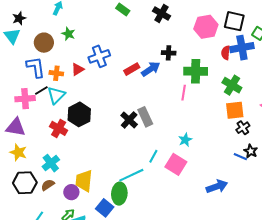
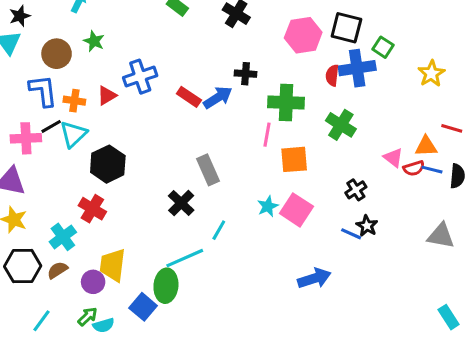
red rectangle: (132, 69) -> (189, 97), turned 63
orange square: (235, 110) -> (294, 159), moved
black cross: (129, 120) -> (181, 203), moved
red cross: (59, 128) -> (92, 209), moved
pink square: (176, 164) -> (296, 210), moved

